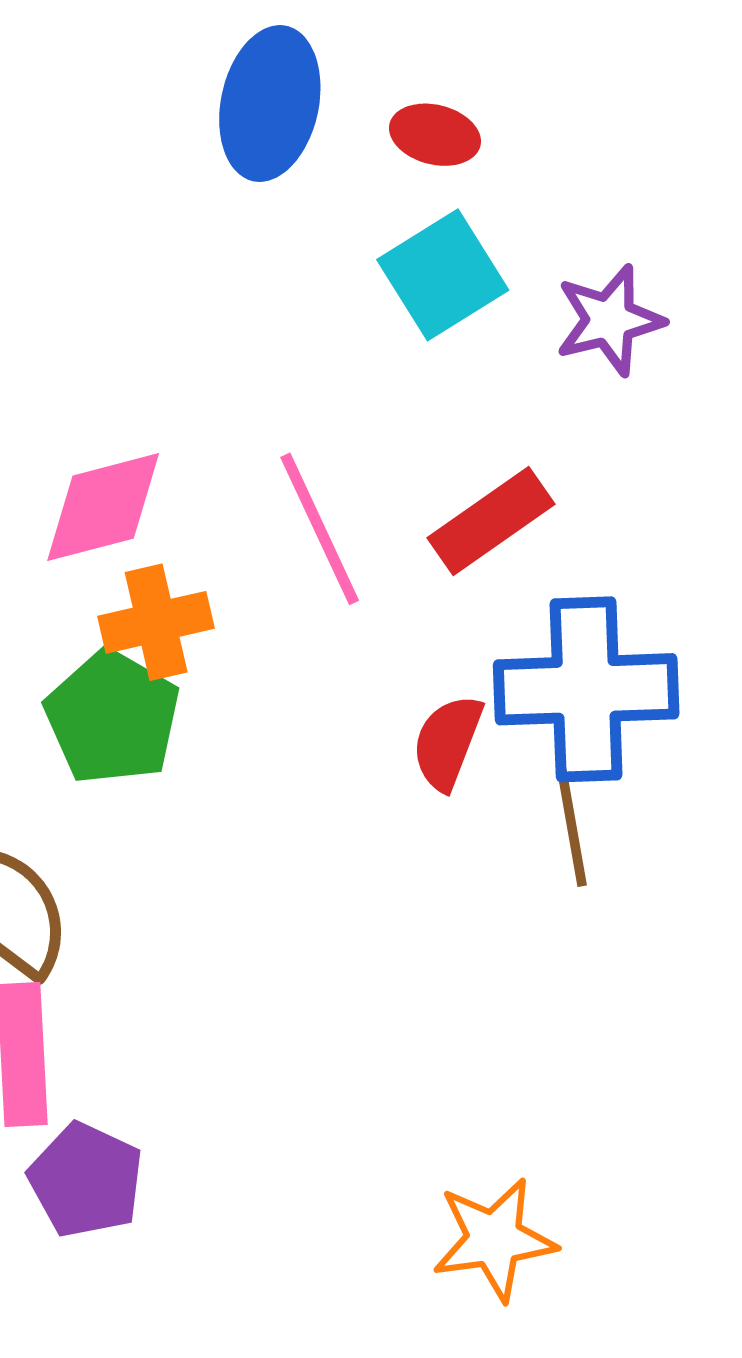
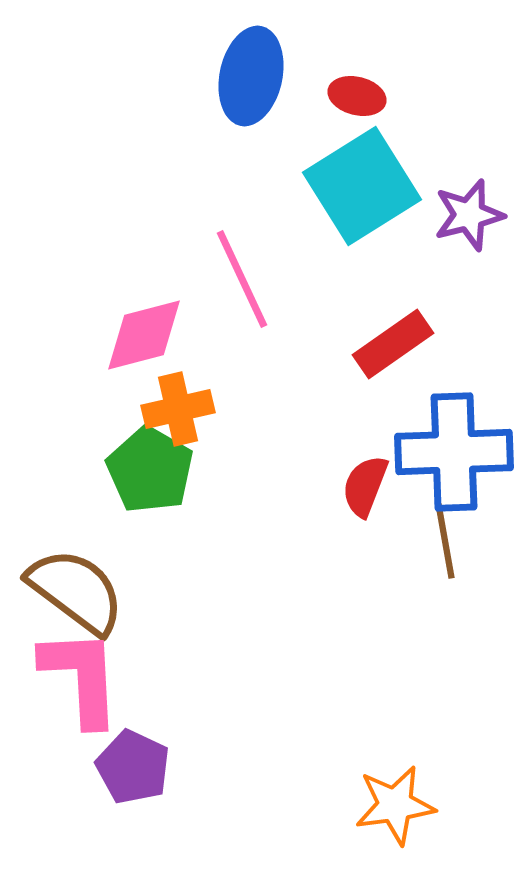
cyan square: (443, 275) -> (362, 186), size x1.4
pink line: (320, 529) -> (242, 279), moved

